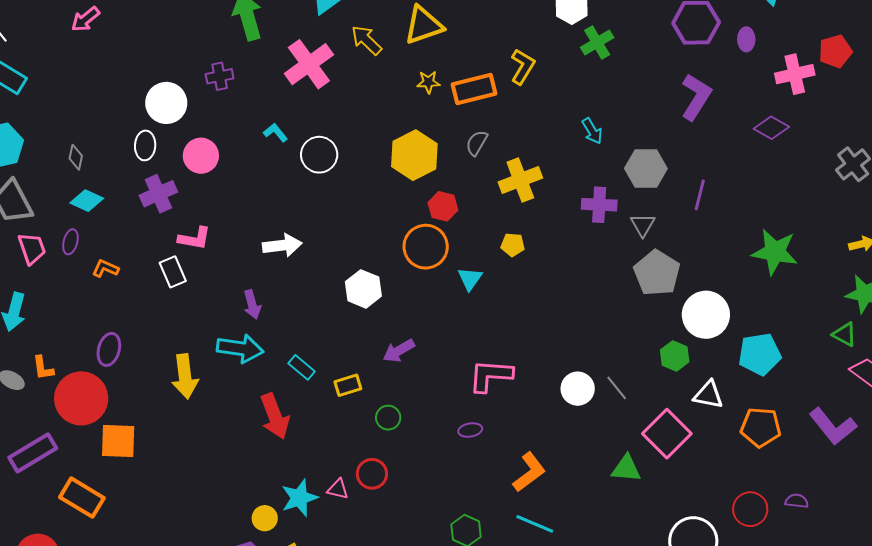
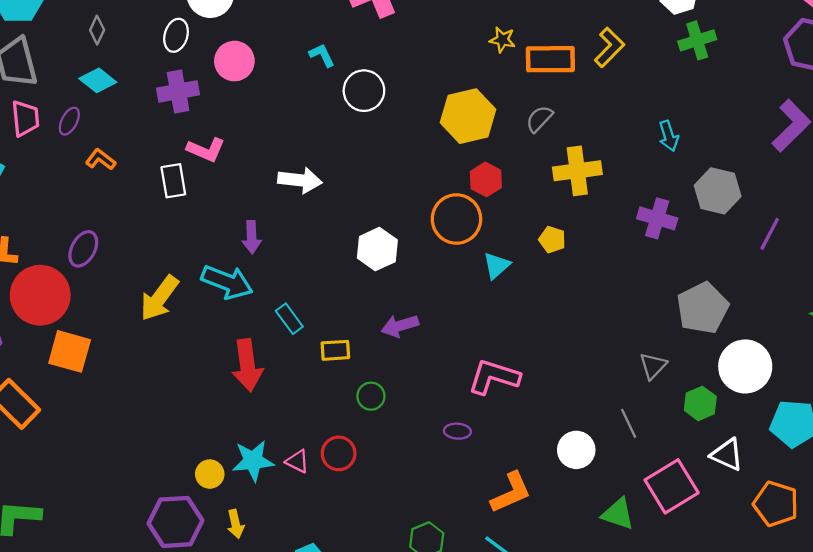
gray triangle: (643, 225) -> (653, 366), moved
yellow arrow: (185, 376) -> (159, 298), turned 30
white circle: (578, 389) -> (576, 450), moved

